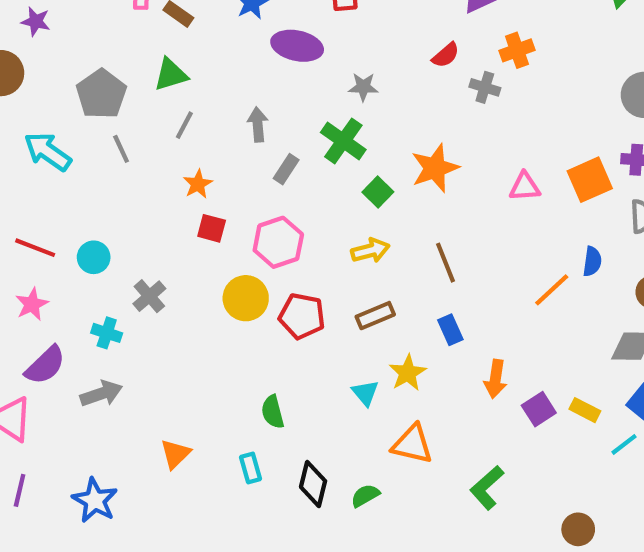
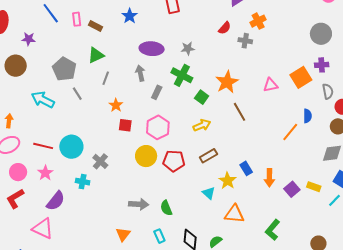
purple ellipse: (297, 46) -> (152, 49), moved
cyan circle: (94, 257) -> (71, 147), size x1.5
brown line: (446, 263) -> (240, 112), moved
blue rectangle: (450, 330) -> (246, 168), moved
gray arrow: (101, 394) -> (139, 204), moved, turned 30

